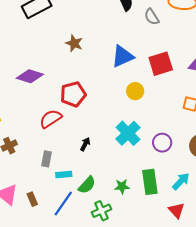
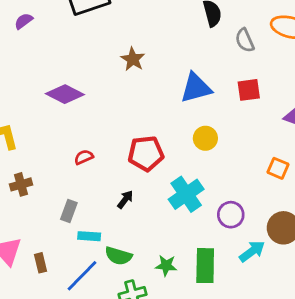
red square: (161, 64) -> (249, 90), moved, size x0.7
red pentagon: (73, 94) -> (146, 153), moved
red semicircle: (51, 119) -> (84, 157), size x0.6
cyan arrow: (181, 181) -> (252, 251), moved
green semicircle: (87, 185) -> (118, 256), turned 54

